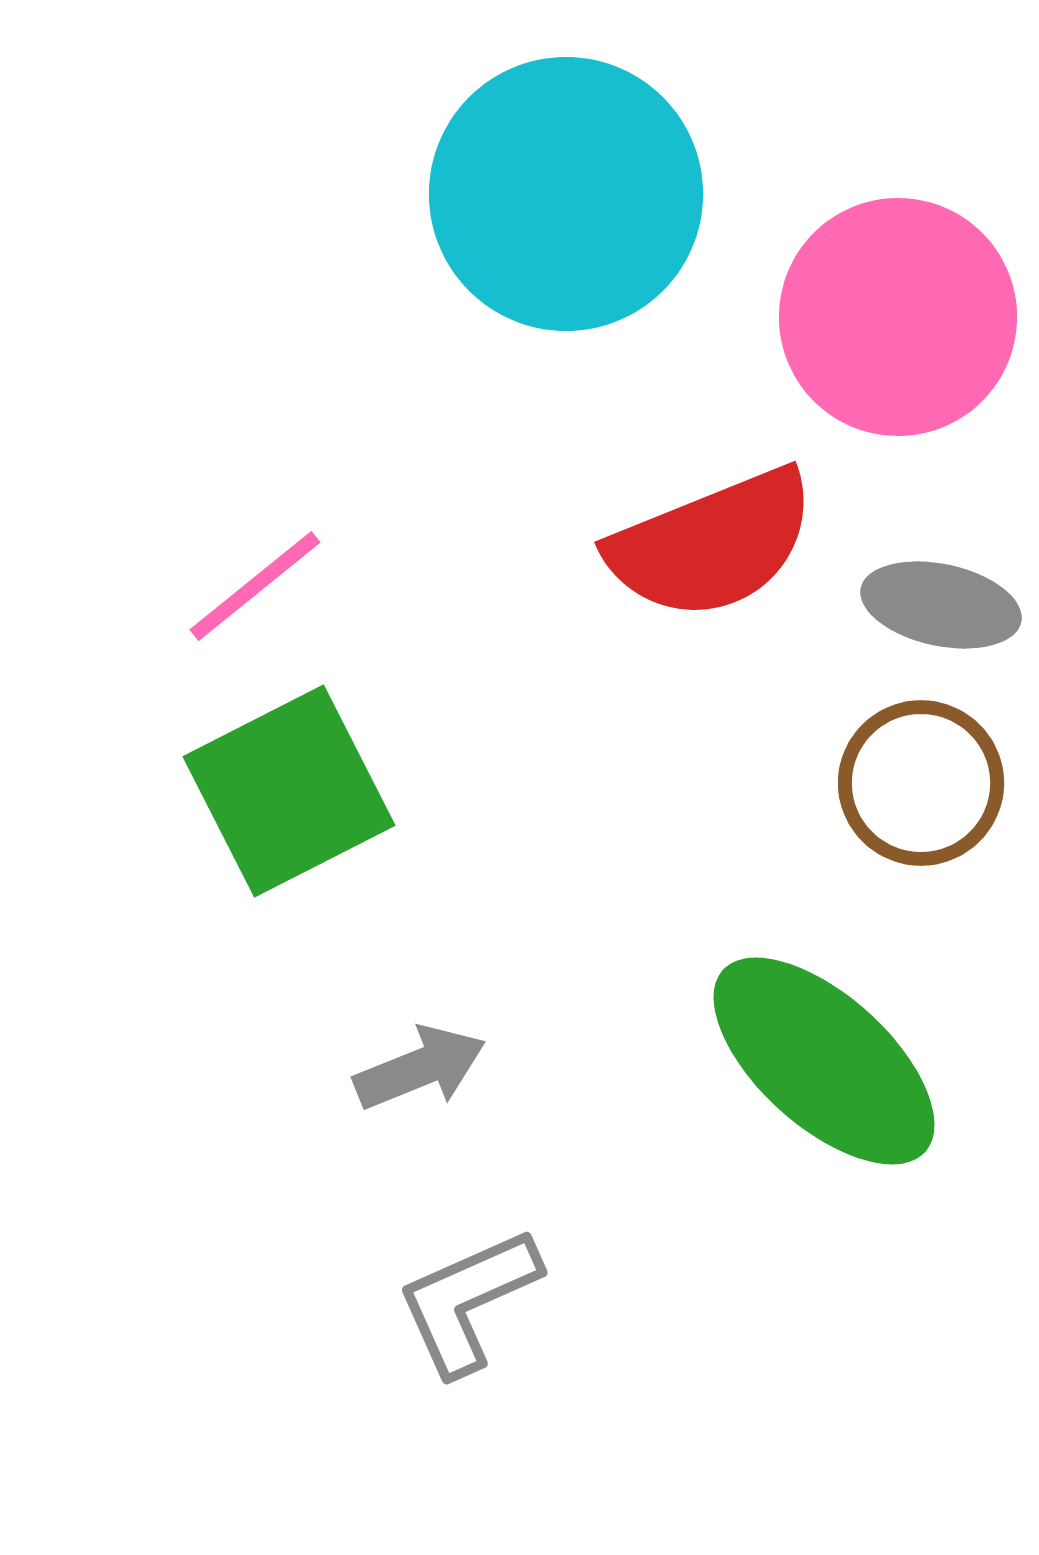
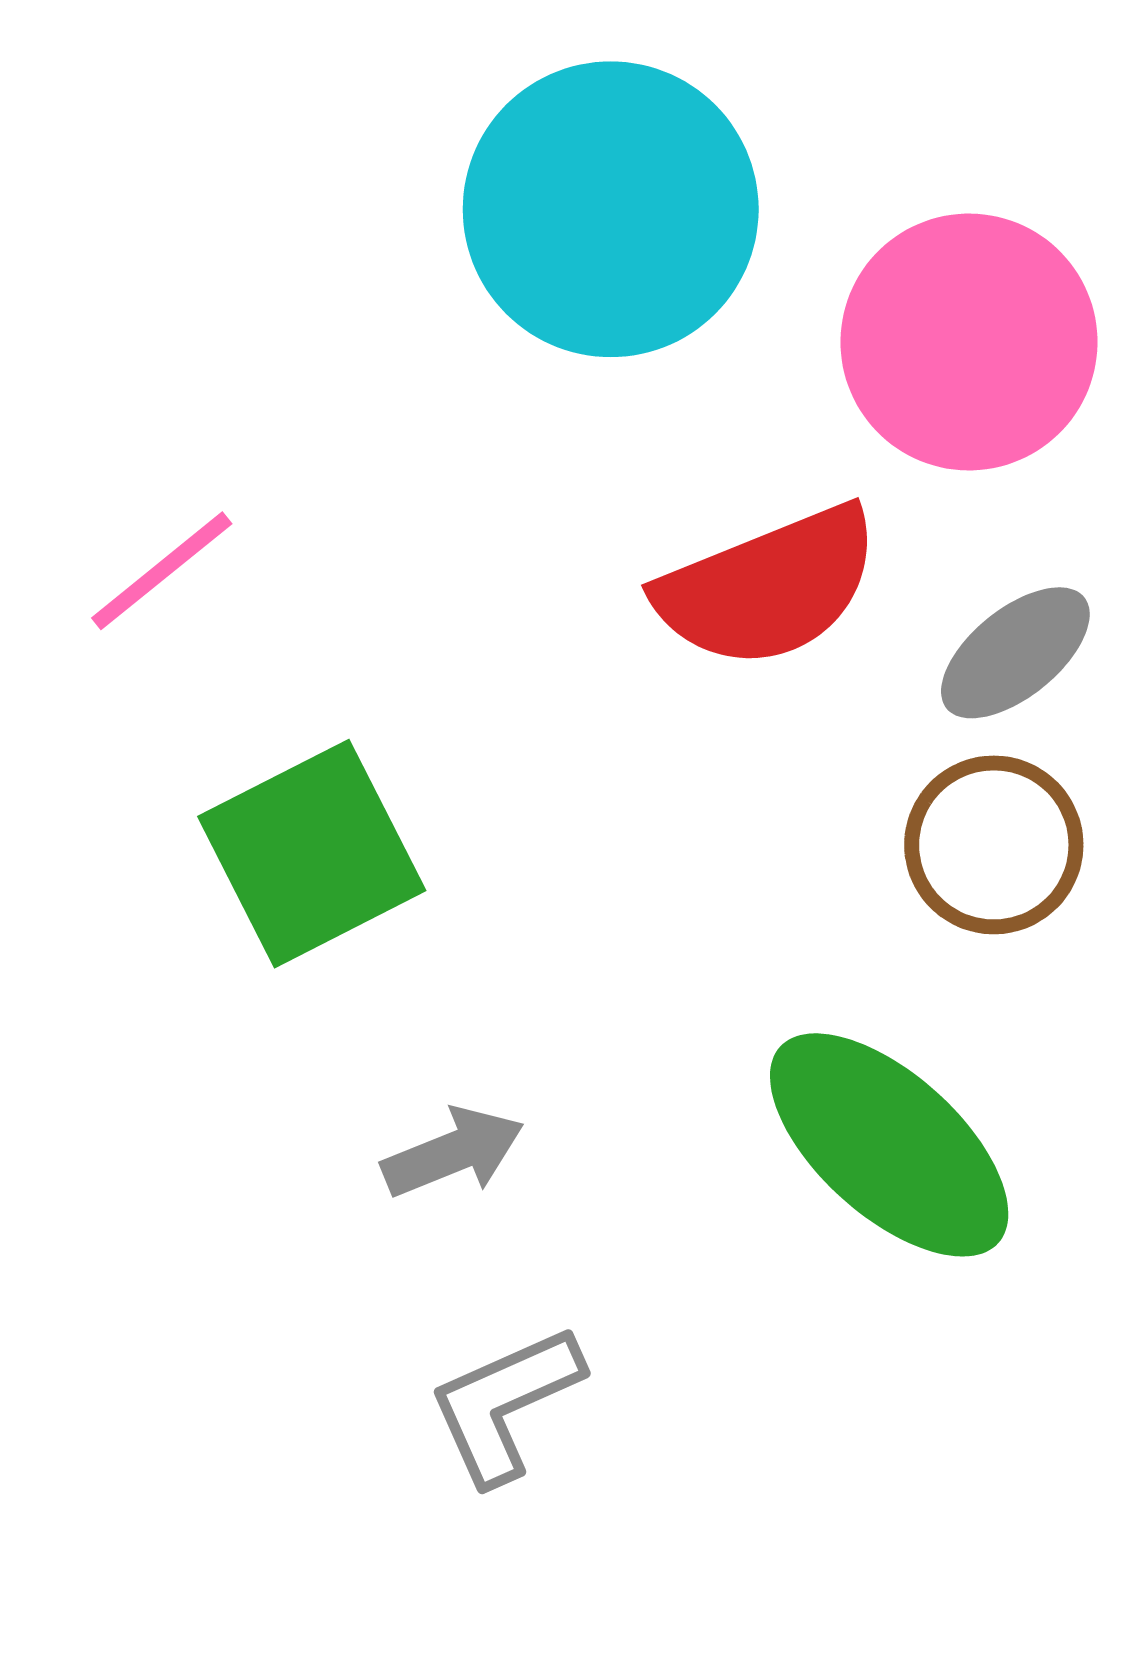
pink line: (255, 586) -> (162, 571), moved
gray ellipse: (941, 605) -> (1015, 653), turned -51

